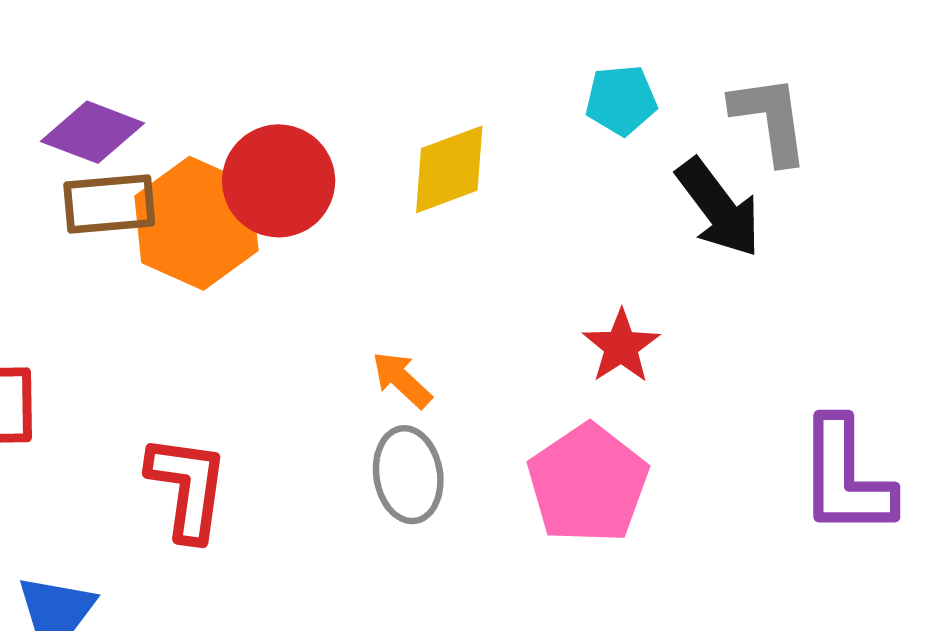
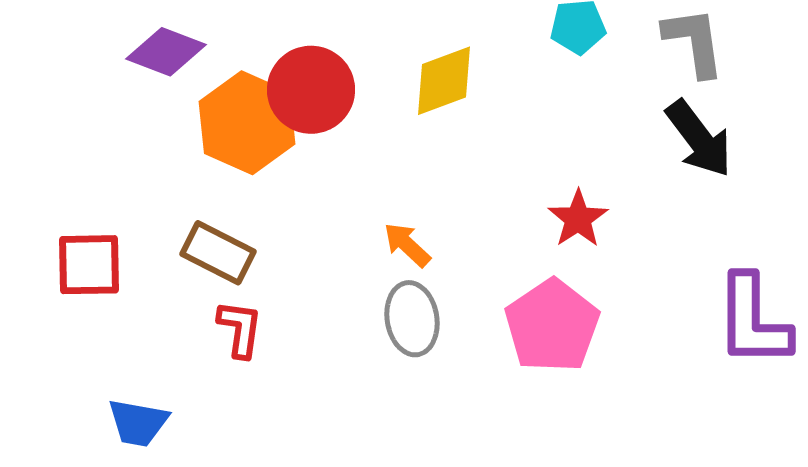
brown rectangle: (109, 204) -> (218, 253), moved, turned 32
black arrow: (719, 208) -> (699, 139), moved
red L-shape: (187, 488) -> (240, 329), size x0.7

